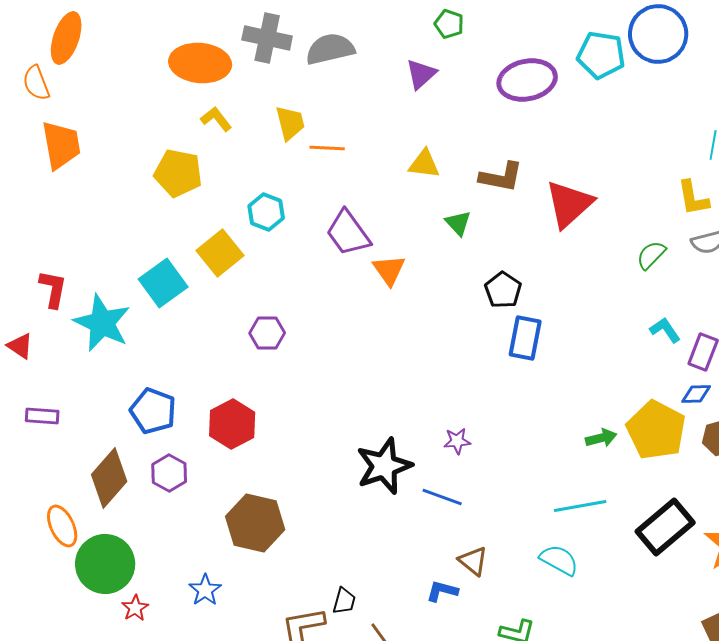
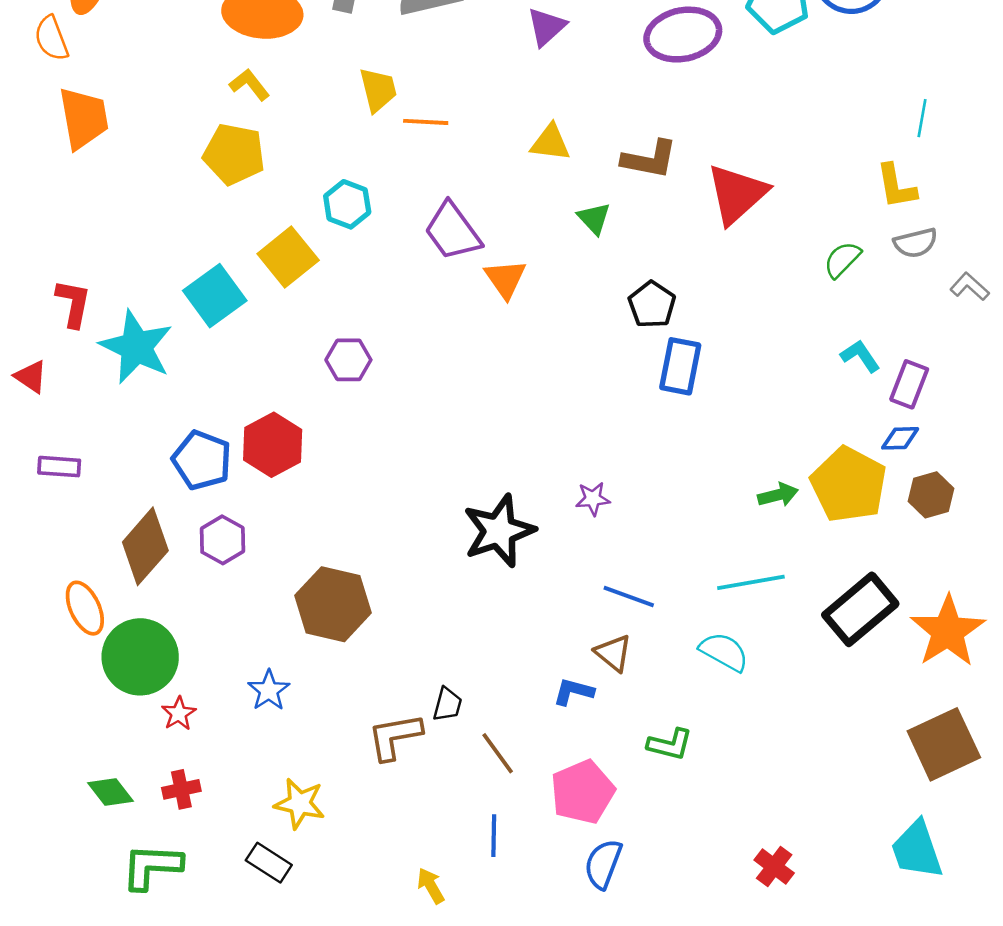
yellow L-shape: (216, 119) -> (249, 85), moved
red hexagon: (232, 424) -> (273, 445), moved
blue line: (442, 497) -> (629, 596), moved

